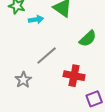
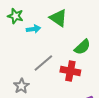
red cross: (74, 76) -> (70, 71), moved

